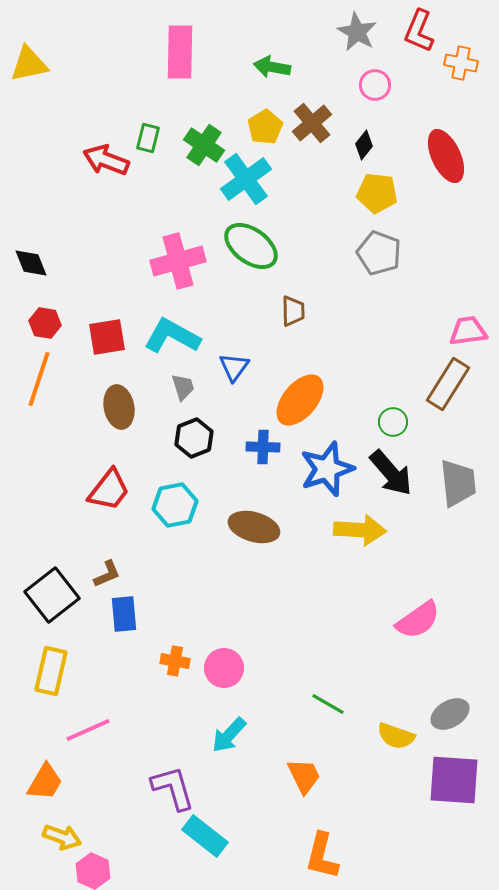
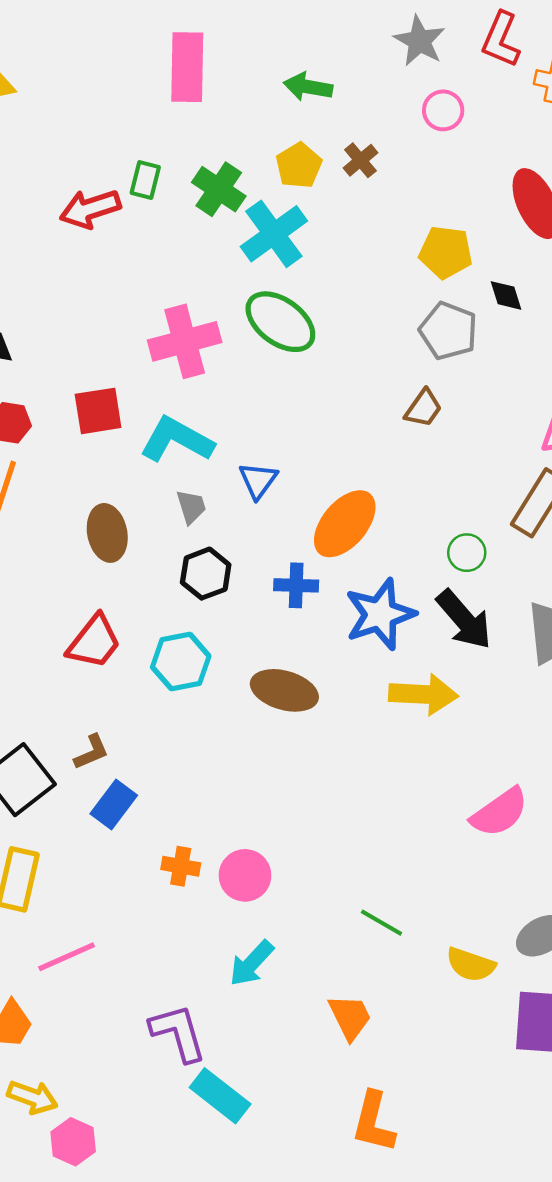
brown cross: (312, 123) -> (360, 160), size x0.7
black diamond: (364, 145) -> (506, 295), moved, turned -56
red arrow: (106, 160) -> (90, 209), turned -39
brown trapezoid: (293, 311) -> (423, 408), moved, turned 36
red square: (107, 337) -> (98, 411), moved
blue rectangle: (124, 614) -> (114, 805), turned 42

